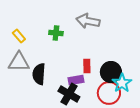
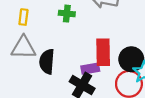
yellow rectangle: (19, 36) -> (23, 17), turned 48
red rectangle: (87, 66) -> (103, 52), size x1.6

